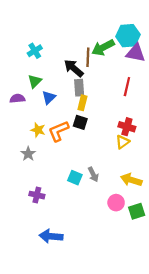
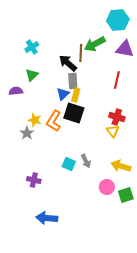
cyan hexagon: (128, 36) -> (118, 20), moved
blue triangle: (49, 97) -> (63, 94), moved
black square: (80, 122) -> (74, 113), size x1.5
orange L-shape: (59, 131) -> (54, 121), turned -35
yellow triangle: (123, 142) -> (113, 131), turned -32
gray star: (28, 154) -> (27, 133), moved

